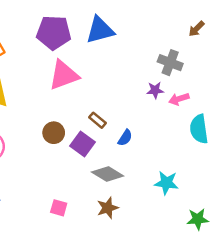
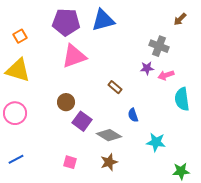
brown rectangle: (98, 120) -> (115, 87), moved
blue semicircle: (125, 138) -> (133, 115), moved, turned 128
purple square: (82, 144) -> (82, 121), moved

